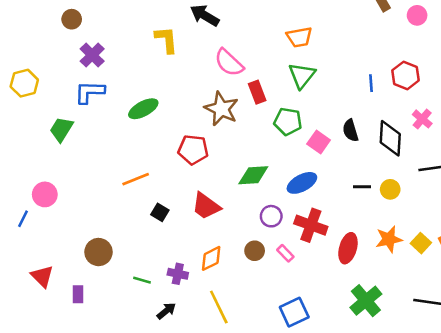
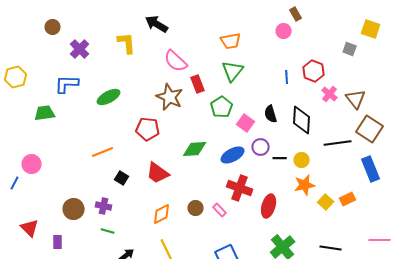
pink circle: (417, 15) -> (284, 31), moved
purple cross: (92, 55) -> (80, 49), moved
pink cross: (422, 119) -> (330, 94), moved
green pentagon: (288, 122) -> (222, 107), turned 30
green trapezoid: (61, 129) -> (45, 113), turned 50
purple circle: (271, 216) -> (261, 147), moved
orange star: (389, 239) -> (305, 185), moved
purple cross: (178, 274) -> (104, 206), moved

